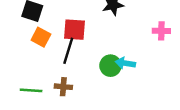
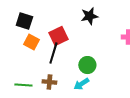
red square: (74, 30) -> (58, 36), turned -30
cyan arrow: (125, 63) -> (81, 84), moved, turned -42

